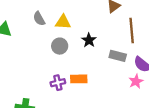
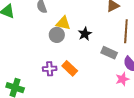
yellow triangle: (63, 22) -> (63, 23), moved
orange rectangle: (79, 79) -> (70, 68), turned 35

